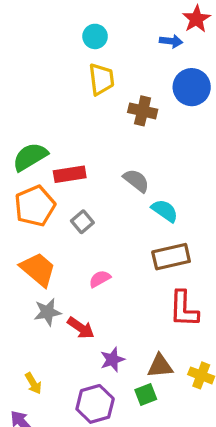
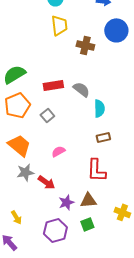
red rectangle: (70, 174) -> (53, 85), moved
cyan semicircle: (165, 211) -> (99, 108), turned 54
brown rectangle: (171, 257) -> (103, 137), size x0.6
red L-shape: (184, 309) -> (96, 170), moved
brown triangle: (160, 366) -> (88, 200), moved

